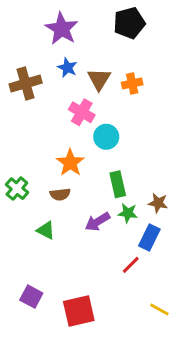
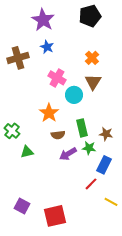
brown triangle: (99, 79) -> (93, 82), moved
orange cross: (132, 83) -> (92, 58), turned -32
brown semicircle: (60, 194) -> (58, 135), moved
brown star: (158, 203) -> (106, 134), moved
green triangle: (46, 230) -> (27, 152), moved, turned -40
yellow line: (159, 310) -> (111, 202), moved

